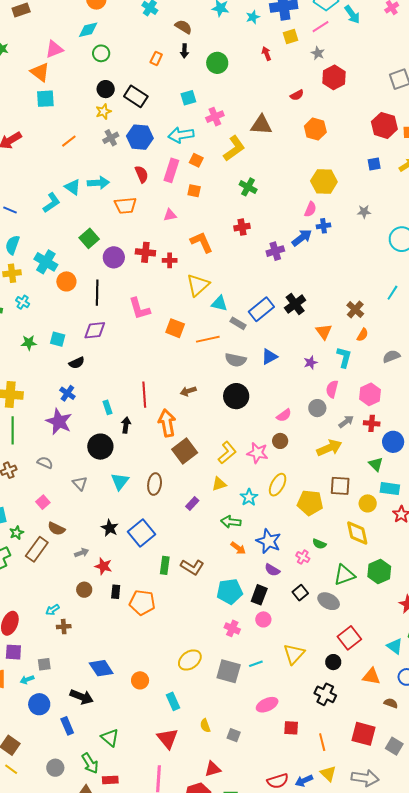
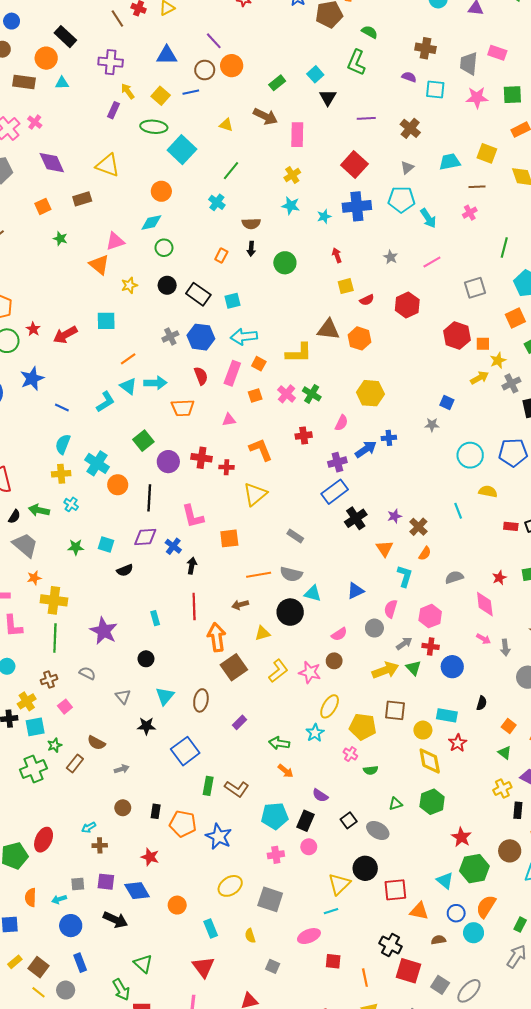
brown semicircle: (183, 27) -> (251, 224), turned 144
pink line: (321, 27) -> (432, 262), moved
yellow square: (291, 36) -> (346, 286), moved
red hexagon: (334, 77) -> (407, 305), moved
cyan square: (188, 98) -> (232, 301), moved
cyan square: (45, 99) -> (106, 321), moved
yellow star: (103, 112) -> (129, 285), moved
pink cross: (215, 117) -> (287, 394), moved, turned -30
orange hexagon: (315, 129) -> (360, 338), moved
orange line: (69, 141) -> (128, 359), moved
yellow L-shape: (234, 148) -> (299, 353), turned 32
blue square: (374, 164) -> (447, 403), moved, turned 32
yellow hexagon: (324, 181) -> (370, 393), moved
orange square: (194, 191) -> (255, 395), turned -32
pink semicircle: (310, 209) -> (341, 423), moved
cyan line: (392, 293) -> (458, 511), turned -56
cyan triangle: (219, 303) -> (313, 593), moved
blue rectangle: (261, 309) -> (335, 492), moved
orange square: (175, 328) -> (229, 538), turned -30
orange line: (208, 339) -> (259, 575), moved
blue triangle: (269, 357) -> (356, 591), moved
purple star: (311, 363) -> (394, 516), moved
blue cross: (67, 393) -> (173, 546), moved
black arrow: (126, 425) -> (192, 566), moved
black circle: (100, 447) -> (146, 659), size x0.6
green triangle: (376, 464) -> (413, 668), moved
yellow triangle: (219, 484) -> (263, 633), moved
cyan star: (249, 497) -> (315, 733), moved
pink square: (43, 502) -> (65, 707), moved
black star: (110, 528) -> (146, 726), moved, turned -30
yellow diamond: (357, 533) -> (430, 761), moved
blue star: (269, 541) -> (219, 836), moved
green semicircle: (319, 544) -> (371, 770), turned -32
brown rectangle: (37, 549) -> (75, 763), size x0.7
pink cross: (303, 557) -> (350, 754), moved
red star: (103, 566) -> (150, 857), moved
green triangle: (344, 575) -> (395, 804), size x0.6
pink cross: (232, 628) -> (276, 855), turned -35
red square: (349, 638) -> (395, 890), moved, turned 30
purple square: (13, 652) -> (106, 882), moved
black circle: (333, 662) -> (365, 868), moved, size x1.5
cyan line: (256, 664) -> (331, 911), moved
black cross: (325, 694) -> (391, 945), moved
brown semicircle: (391, 703) -> (438, 940), turned -32
blue rectangle: (67, 726) -> (80, 963), moved
yellow semicircle: (205, 726) -> (250, 936), moved
gray circle: (55, 768) -> (66, 990), moved

